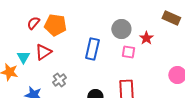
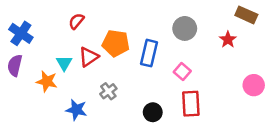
orange pentagon: (55, 25) -> (116, 43), moved
red star: (146, 38) -> (228, 40), moved
pink square: (128, 52) -> (182, 72), moved, turned 32

